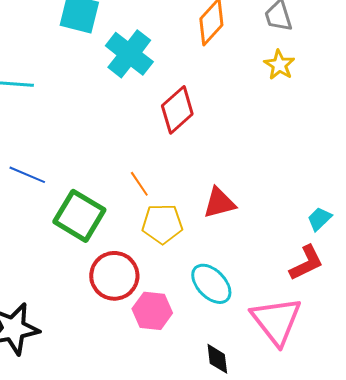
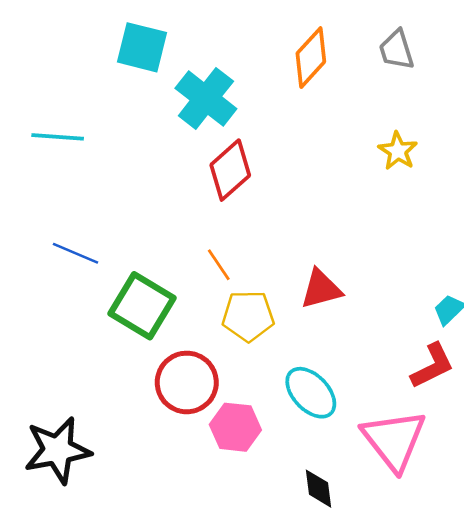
yellow star: (279, 65) -> (398, 151), moved
red diamond: (177, 110) -> (230, 170), moved

